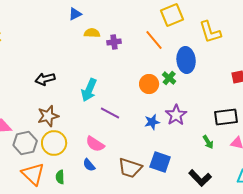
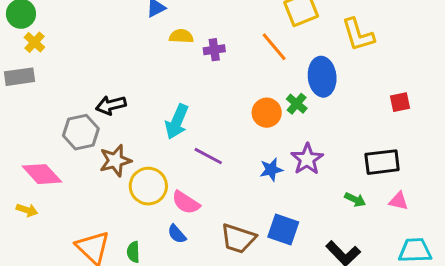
green arrow: (208, 142) -> (355, 200), turned -32
gray hexagon: (25, 143) -> (81, 132), moved
yellow circle: (54, 143) -> (148, 186), moved

